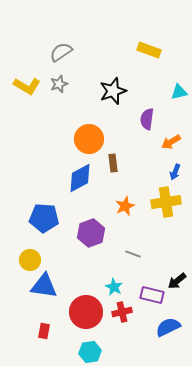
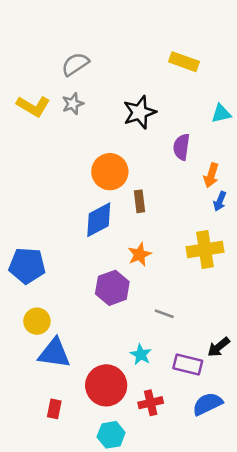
orange arrow: (171, 142) -> (211, 175), turned -42
blue arrow: (175, 172) -> (220, 201), moved
orange star: (125, 206) -> (140, 254), moved
blue pentagon: (44, 218) -> (27, 266), moved
red cross: (122, 312) -> (151, 403), moved

